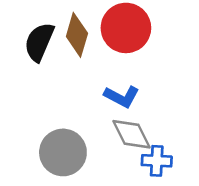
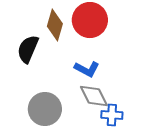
black semicircle: (39, 42) -> (28, 49), moved

